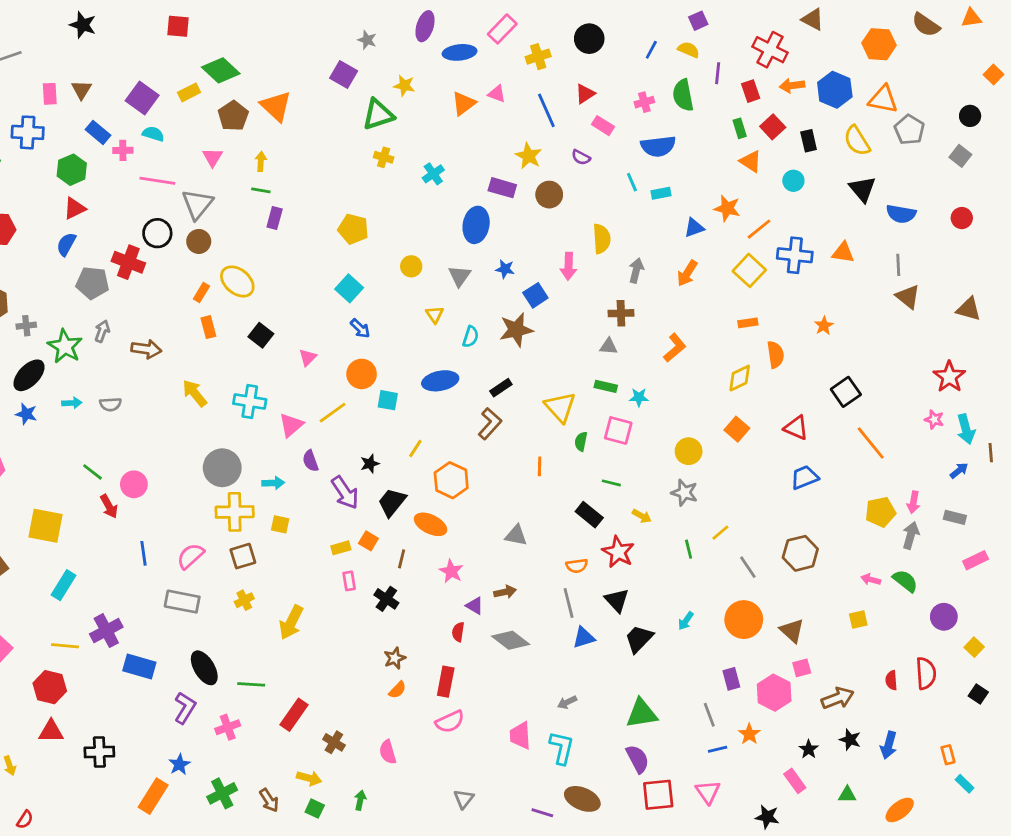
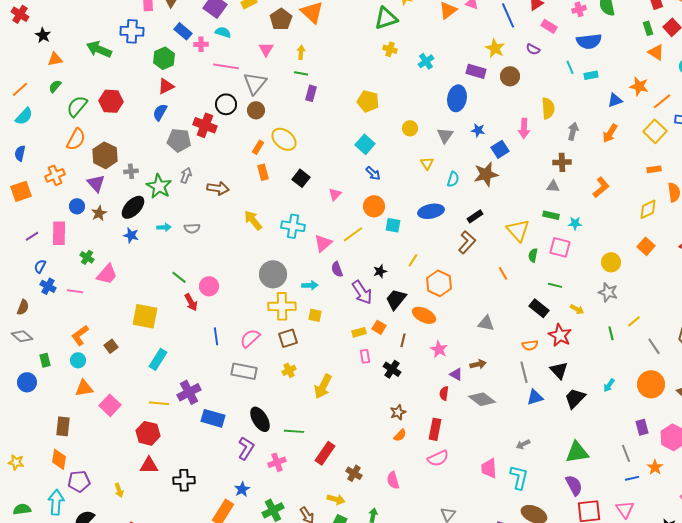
orange line: (540, 466) -> (503, 273), turned -32

